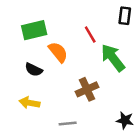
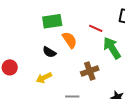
red line: (90, 35) -> (96, 28), turned -40
yellow arrow: (29, 103) -> (44, 78), turned -42

